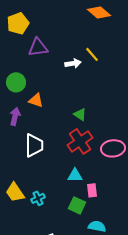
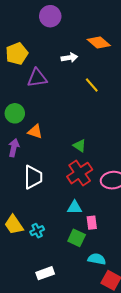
white arrow: (73, 63) -> (69, 58), moved

